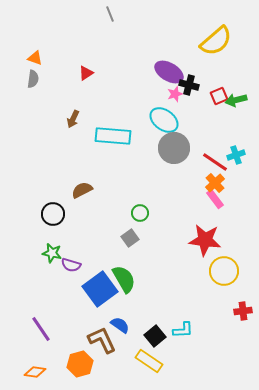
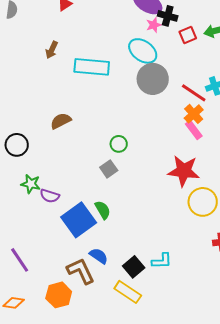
red square: (219, 96) -> (188, 35), moved
black circle: (53, 214) -> (17, 145), moved
green semicircle: (124, 279) -> (103, 210), size x0.7

